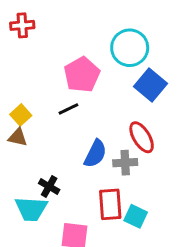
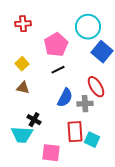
red cross: (22, 25) -> (23, 24), moved
black line: (68, 109) -> (58, 70), moved
yellow square: (21, 115) -> (22, 64), moved
brown triangle: (18, 137) -> (23, 88), moved

